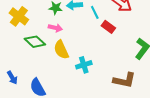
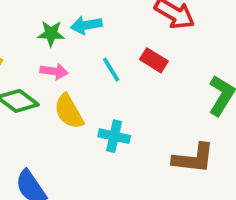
cyan line: (95, 12) -> (111, 70), moved
cyan cross: (84, 65) -> (114, 136), turned 35

